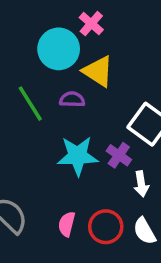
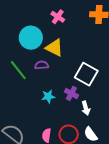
pink cross: (91, 24) -> (58, 17), moved
cyan star: (78, 156) -> (48, 96), size x0.6

